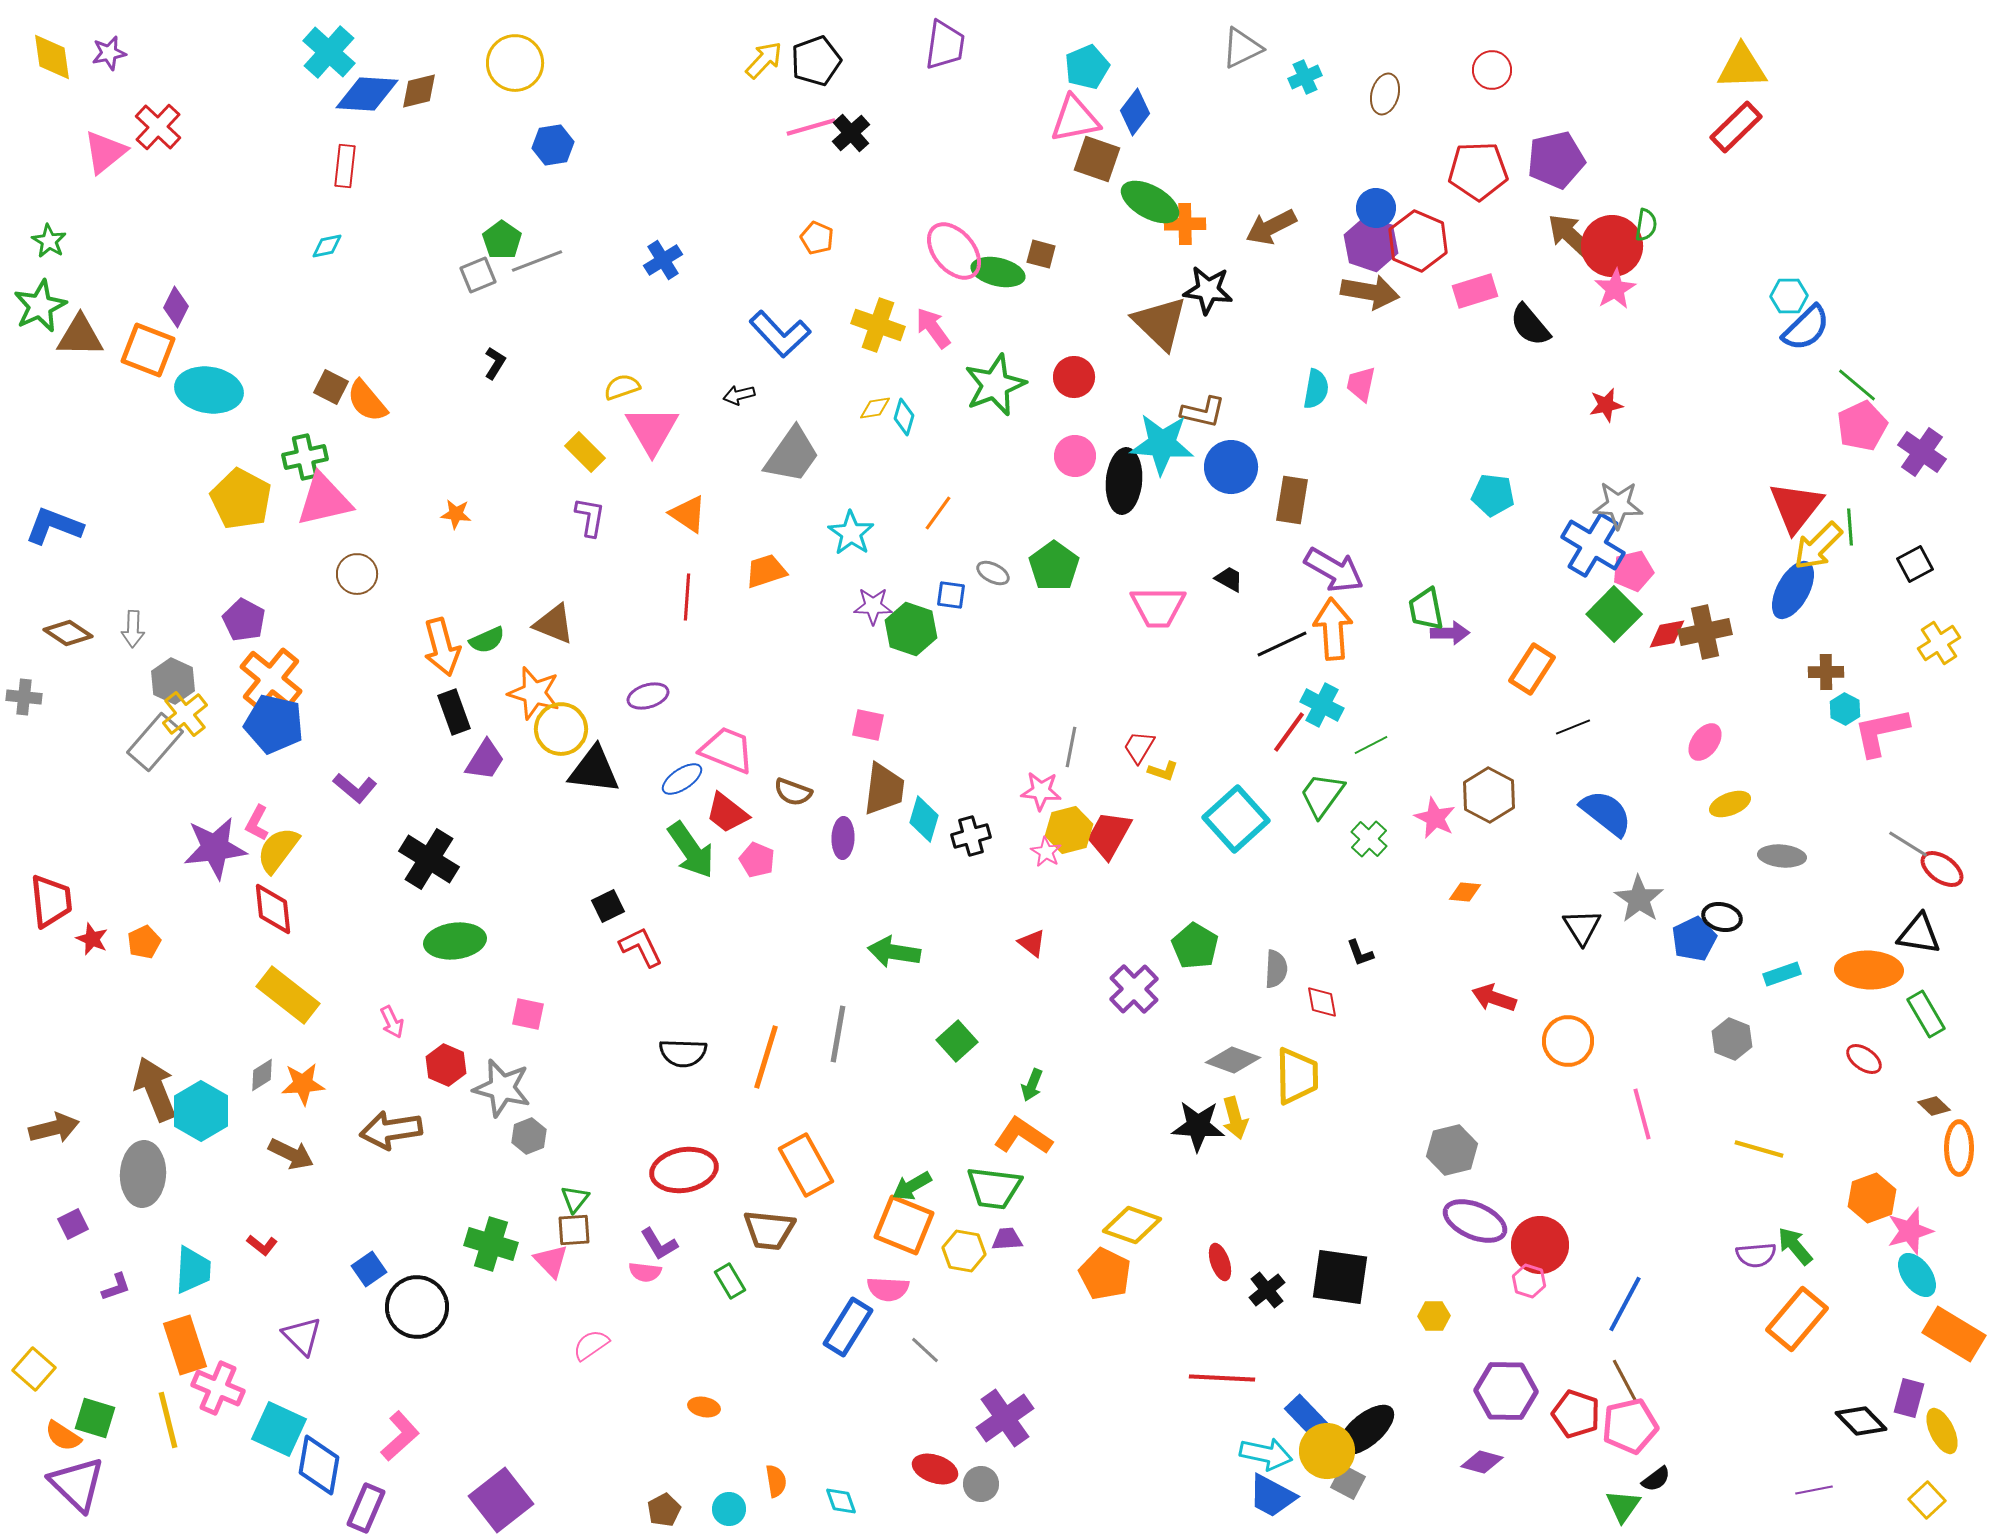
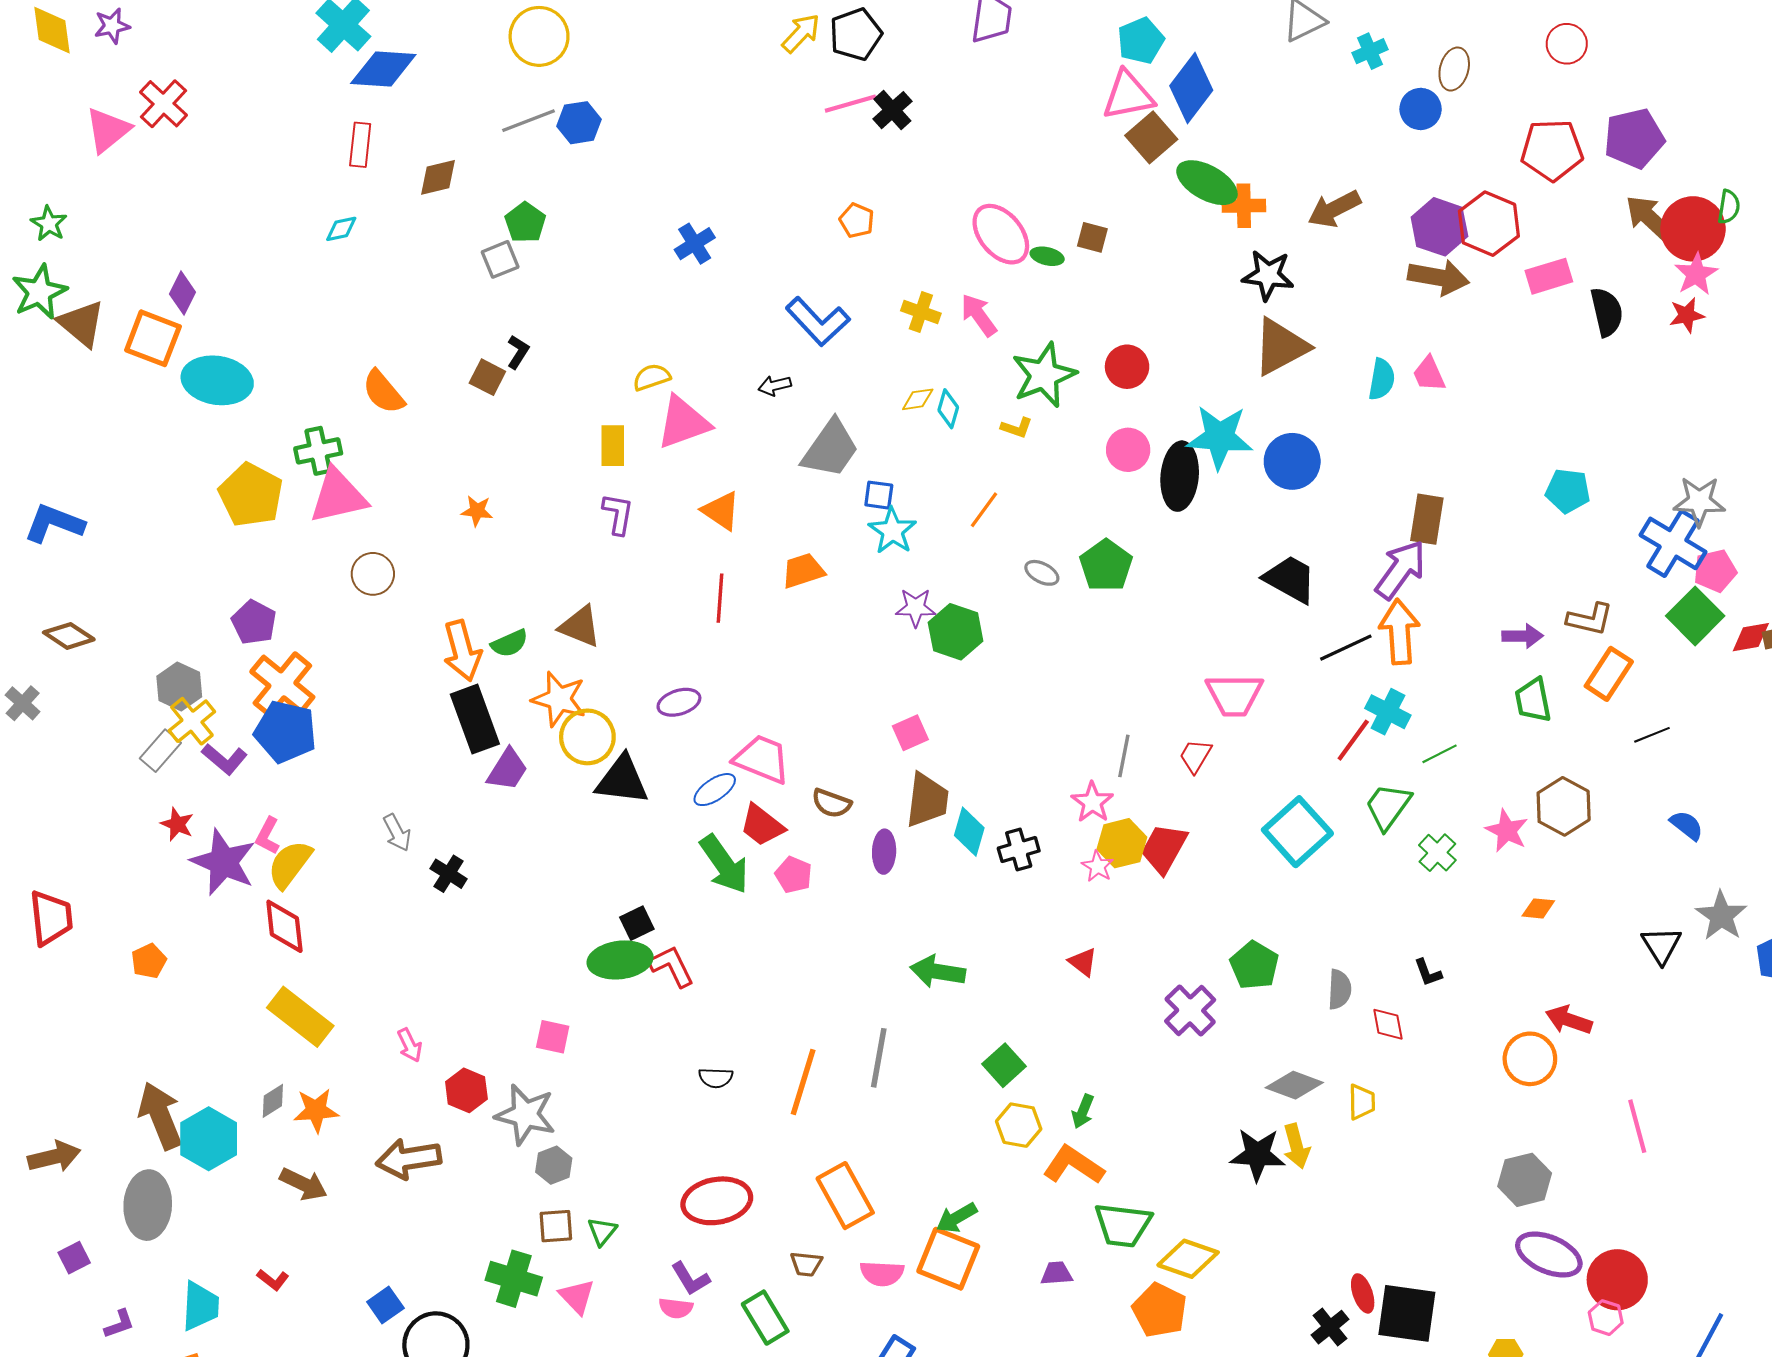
brown diamond: (419, 91) -> (438, 177), moved
blue diamond: (1135, 112) -> (1191, 88), size x1.4
brown square: (1097, 159) -> (1151, 137), turned 30
blue circle: (1376, 208) -> (1421, 109), moved
gray line: (537, 261) -> (529, 121), moved
green ellipse: (998, 272) -> (1047, 256), size x0.6
brown triangle: (1160, 323) -> (1281, 347), moved, turned 48
yellow cross: (878, 325) -> (921, 312), size x0.7
black semicircle: (1530, 325) -> (1607, 312), turned -153
brown triangle: (80, 336) -> (81, 324), turned 39
pink trapezoid: (1361, 384) -> (1429, 374), turned -36
brown square: (331, 387) -> (487, 377), moved
red star: (1606, 405) -> (1687, 315), moved
brown L-shape: (1203, 412) -> (1590, 619), moved
pink triangle: (652, 430) -> (683, 422), turned 40
yellow rectangle: (585, 452) -> (613, 446), turned 45
brown rectangle: (1292, 500) -> (1427, 519), moved
purple arrow: (1334, 570) -> (1401, 570), turned -84
black trapezoid: (1229, 579) -> (1290, 579), size x1.8
blue square: (951, 595) -> (879, 495), moved
pink trapezoid: (1158, 607) -> (1234, 695), moved
green trapezoid: (1426, 609) -> (1533, 700), moved
gray arrow: (133, 629) -> (397, 833), moved, turned -30
gray cross: (24, 697) -> (23, 703), turned 36
black rectangle: (454, 712) -> (475, 719), size x1.4
pink square: (868, 725) -> (910, 733), turned -36
gray rectangle: (155, 742) -> (160, 751), size x0.7
yellow L-shape: (1163, 771) -> (1017, 428), moved
purple L-shape: (355, 788) -> (225, 759), moved
pink star: (1041, 791) -> (1092, 802), turned 30
blue semicircle: (1606, 813) -> (1687, 825), size x0.6
purple star: (215, 848) -> (223, 862), turned 30
black cross: (429, 859) -> (449, 874), size x0.6
red star: (92, 939) -> (177, 824), moved
green ellipse: (455, 941) -> (620, 960), moved
orange circle: (1568, 1041) -> (1530, 1059), moved
black semicircle: (683, 1053) -> (716, 1078), size x0.7
yellow trapezoid: (1297, 1076) -> (1362, 1102), size x0.6
pink line: (1642, 1114) -> (1637, 1126), moved
green trapezoid: (994, 1188) -> (1123, 1225), moved
brown square: (574, 1230) -> (556, 1226), moved
brown trapezoid: (769, 1230) -> (806, 1264), size x0.6
yellow hexagon: (964, 1251) -> (1019, 1125), moved
red ellipse: (1220, 1262) -> (1363, 1293), moved
green rectangle: (730, 1281) -> (765, 1318), size x1.4
pink semicircle: (888, 1289) -> (882, 1273), moved

